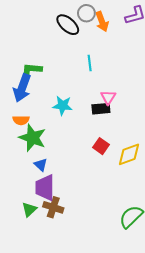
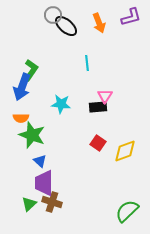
gray circle: (86, 13) -> (53, 15), moved
green L-shape: (31, 70) -> (31, 70), turned 120

